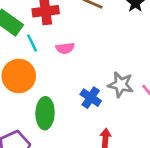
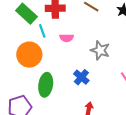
gray star: (121, 85) -> (100, 50), moved

